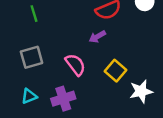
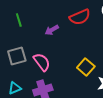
purple arrow: (97, 37) -> (52, 30), moved
pink semicircle: (75, 65) -> (42, 62), moved

